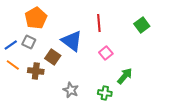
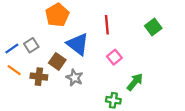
orange pentagon: (36, 18) -> (57, 15), moved
gray square: (29, 42) -> (31, 45), turned 32
gray star: (71, 90) -> (74, 78), moved

